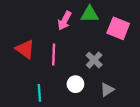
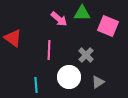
pink arrow: (65, 21) -> (59, 19), turned -78
red triangle: (25, 49) -> (13, 38), moved
white circle: (75, 84) -> (69, 77), size x1.5

